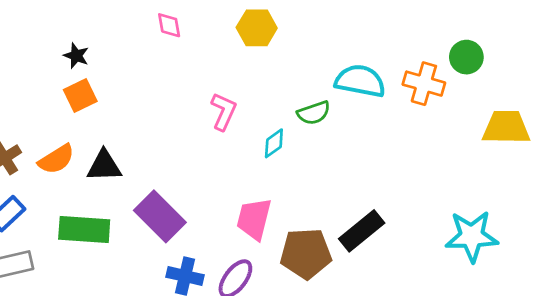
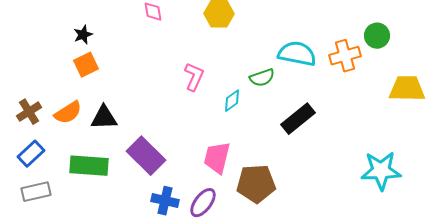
black star: (76, 56) -> (83, 35), turned 30
orange cross: (424, 84) -> (345, 56), turned -32
black rectangle: (362, 231) -> (298, 119), moved

